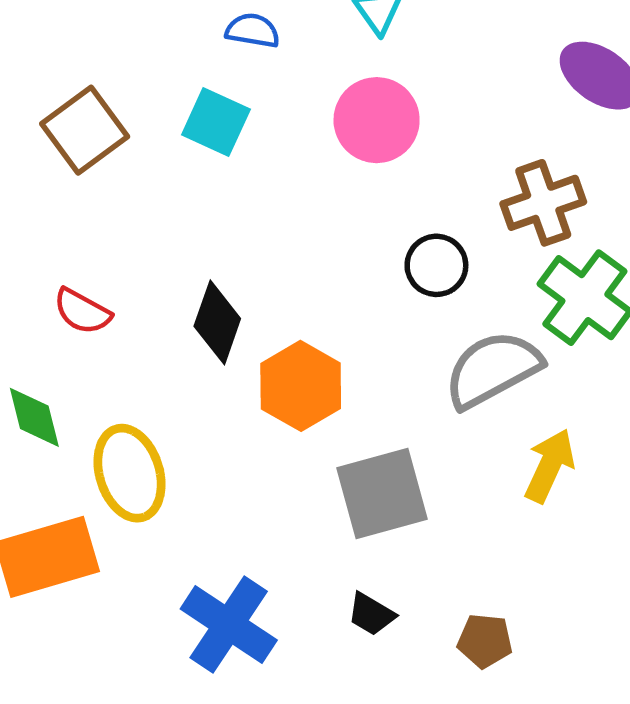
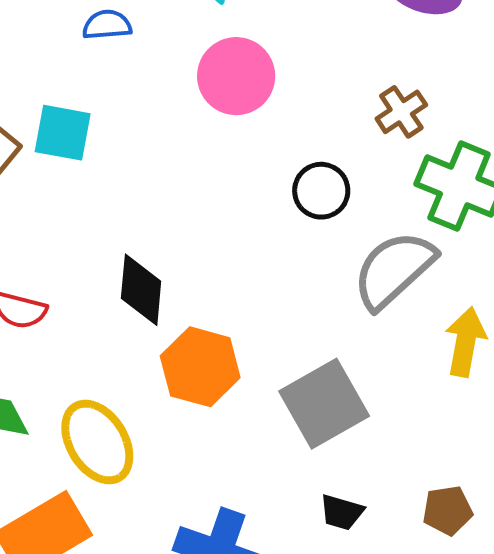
cyan square: (216, 122) -> (63, 133), moved
brown cross: (543, 203) -> (401, 112), size x0.7
orange hexagon: (301, 386) -> (200, 367), moved

